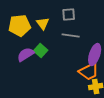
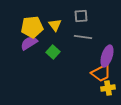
purple semicircle: (26, 54) -> (29, 43), moved

